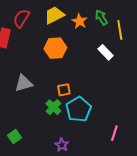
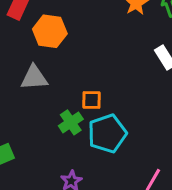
orange hexagon: (55, 48) -> (50, 31), moved

